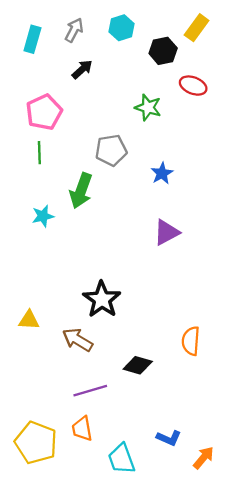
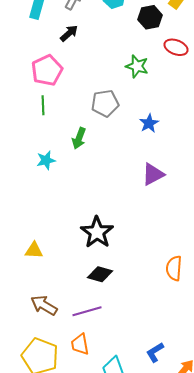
black arrow: (82, 69) -> (69, 33), moved
green arrow: (81, 191) -> (79, 138), size x0.7
brown arrow: (78, 340) -> (44, 305), moved
black diamond: (138, 365) -> (100, 274), moved
blue L-shape: (169, 438) -> (155, 352), turned 125

